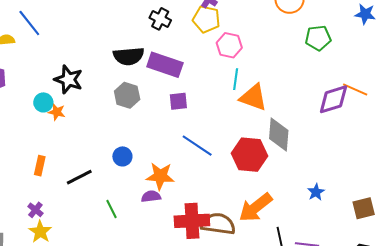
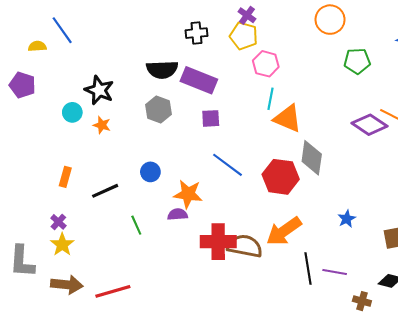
black cross: (160, 19) -> (196, 33), turned -35
purple diamond: (333, 99) -> (370, 125), turned 48
orange star: (57, 112) -> (102, 125), moved

